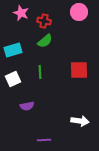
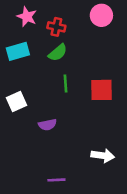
cyan rectangle: (13, 50) -> (18, 51), moved
green line: (40, 72) -> (65, 83), moved
purple semicircle: (27, 106) -> (47, 125), moved

